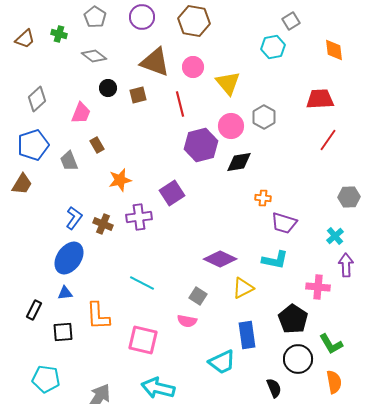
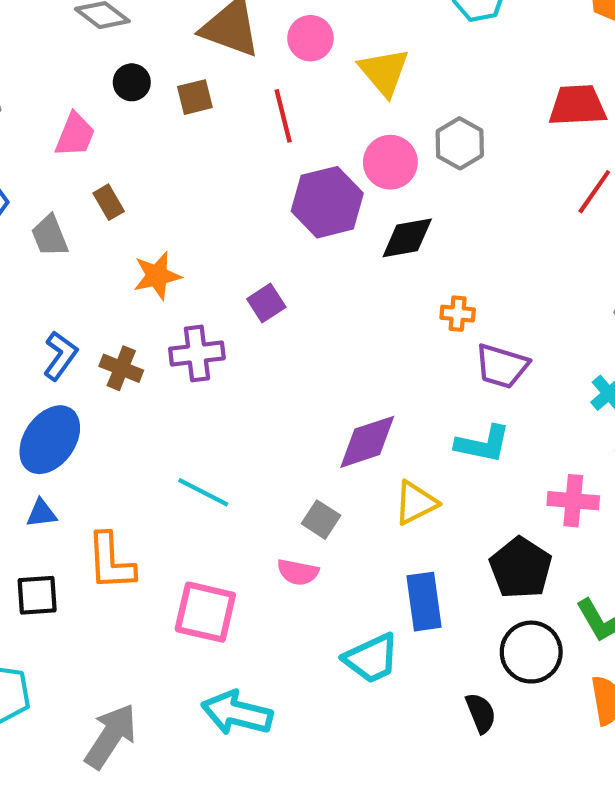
purple square: (172, 193) -> (266, 303), size x0.7
purple diamond: (220, 259) -> (367, 442), turned -44

